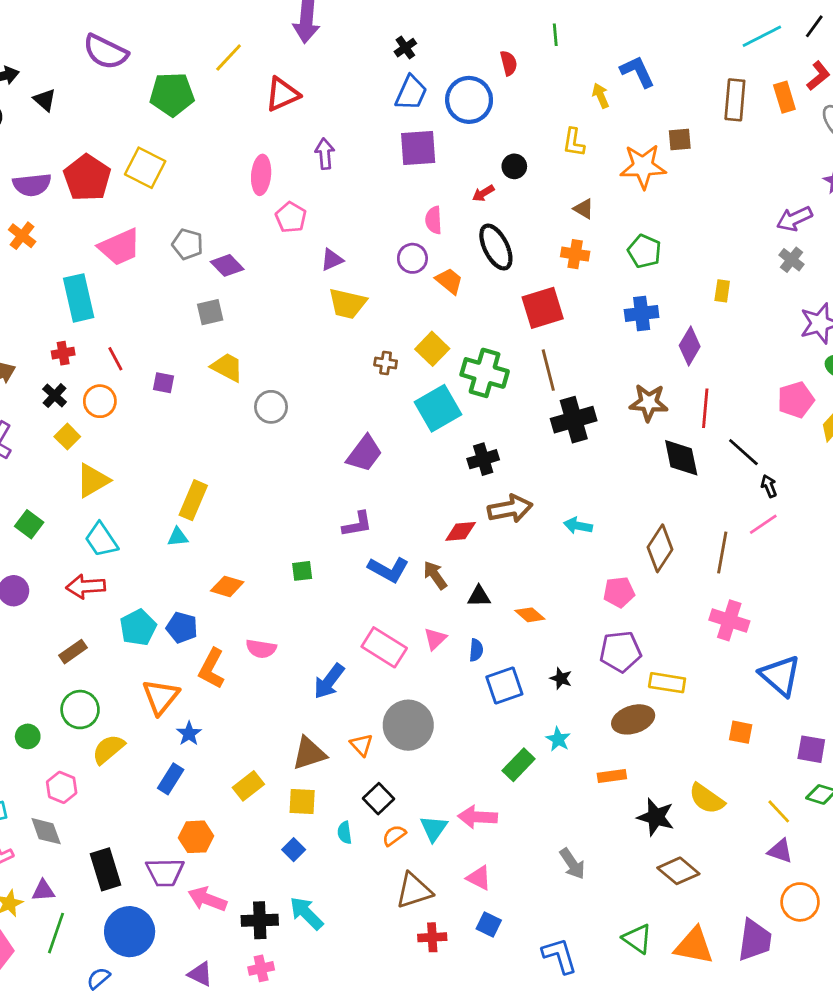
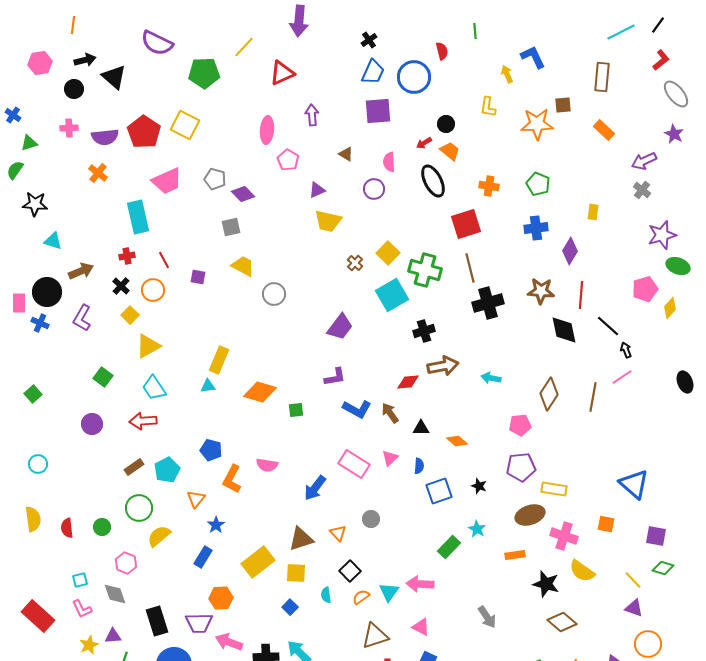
orange rectangle: (784, 97) -> (604, 130), moved, turned -30
black triangle: (45, 100) -> (114, 77), size x1.5
brown triangle: (584, 209) -> (346, 154), moved
orange trapezoid: (449, 281) -> (450, 151), moved
brown cross: (386, 363) -> (355, 263), turned 35
orange diamond: (227, 586) -> (260, 392), moved, size x1.4
pink cross: (729, 620) -> (564, 536), moved
cyan pentagon: (138, 628) -> (167, 470), moved
orange triangle: (161, 697) -> (196, 499), size x0.7
gray circle: (408, 725) -> (371, 519), size x0.5
yellow rectangle: (248, 786) -> (258, 562), size x1.5

